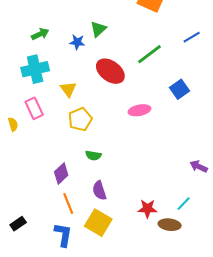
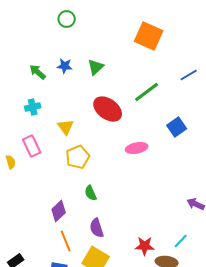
green arrow: (40, 34) -> (38, 72), turned -114
blue star: (77, 42) -> (65, 66), moved
cyan cross: (35, 69) -> (33, 107), size x0.6
green semicircle: (93, 155) -> (91, 193), turned 56

